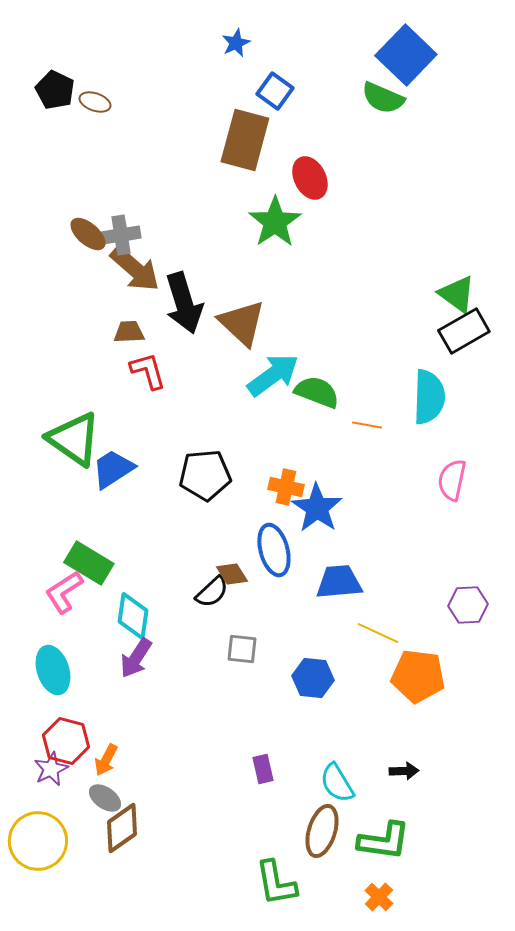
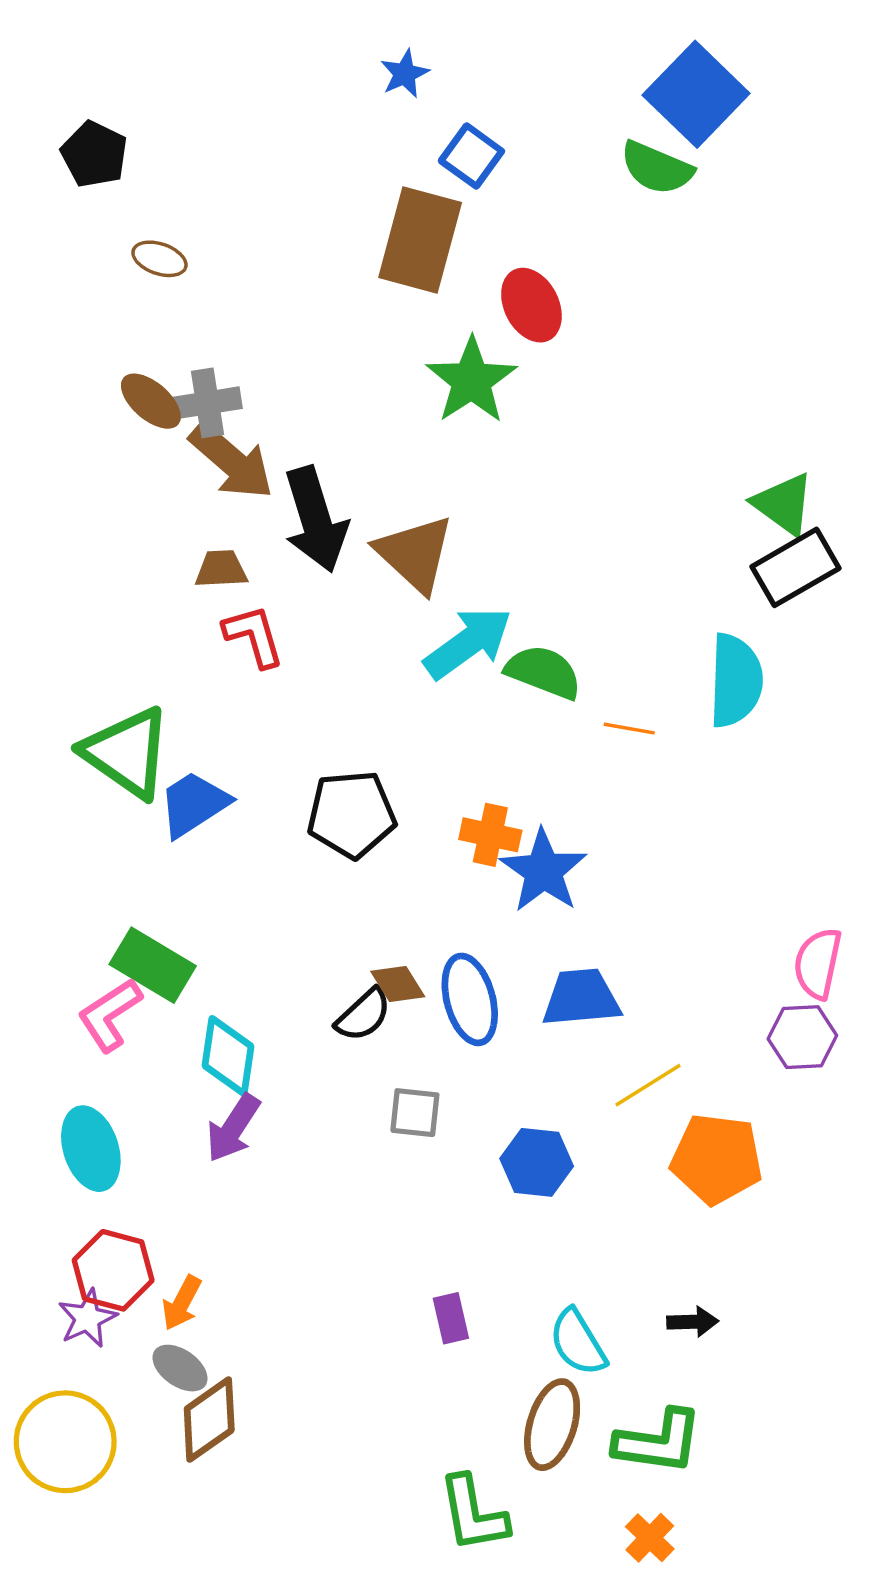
brown ellipse: (95, 102) -> (159, 259), moved
pink semicircle: (452, 480) -> (818, 963), moved
blue ellipse: (274, 550) -> (470, 999), moved
yellow line: (378, 633) -> (648, 1085), turned -57

